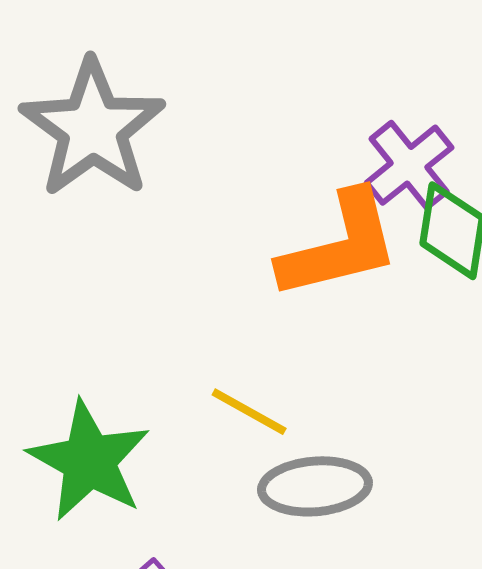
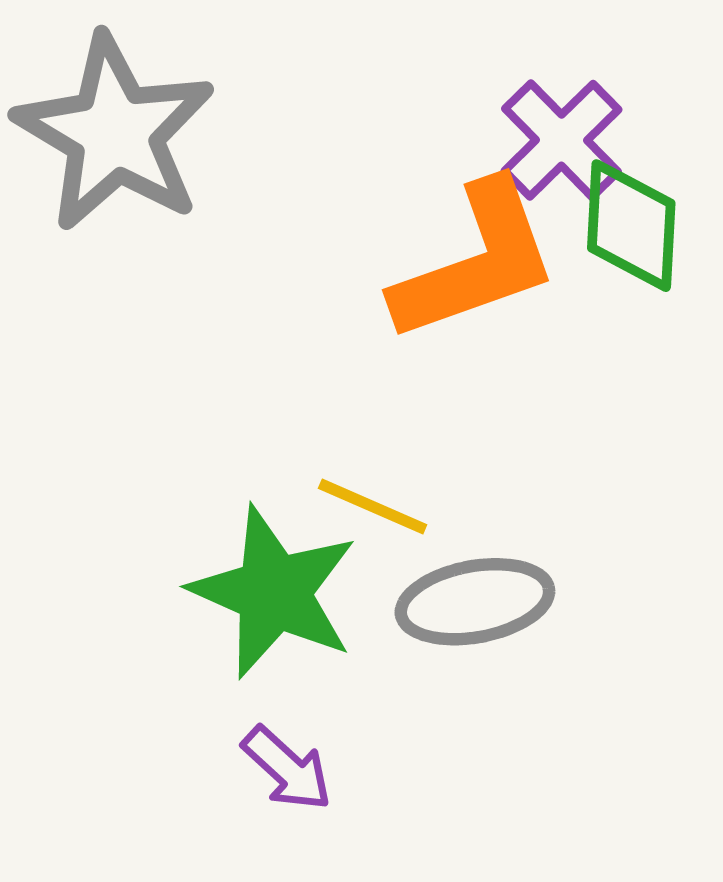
green star: (89, 461) -> (274, 592), moved

